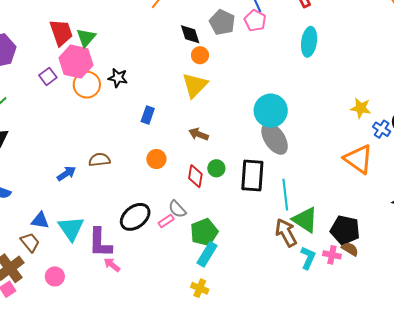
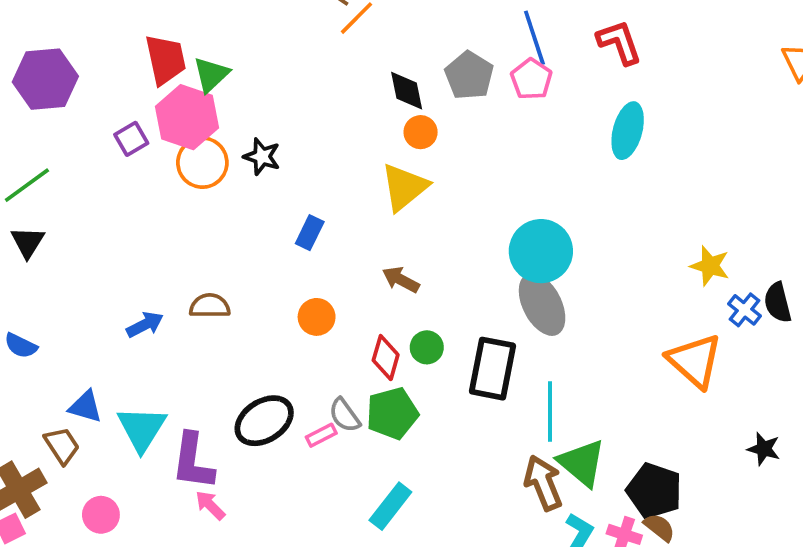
green pentagon: (204, 232) -> (392, 413), moved

